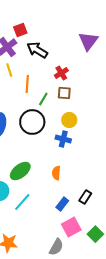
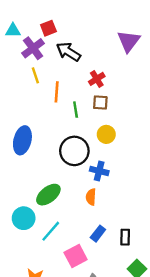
green line: (43, 99) -> (76, 110), turned -40
black circle: (32, 122) -> (74, 151), moved
blue cross: (63, 139) -> (99, 171), moved
black rectangle: (85, 197) -> (125, 237), moved, turned -32
pink square: (71, 227) -> (76, 256), moved

